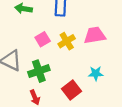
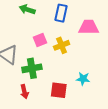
pink trapezoid: (95, 35) -> (89, 27), moved
red square: (72, 90) -> (59, 90), turned 36

